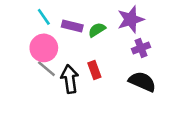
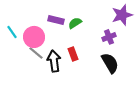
cyan line: (44, 17) -> (12, 32), moved
purple star: (131, 19) -> (122, 15), moved
black semicircle: (142, 82) -> (110, 63), turned 35

